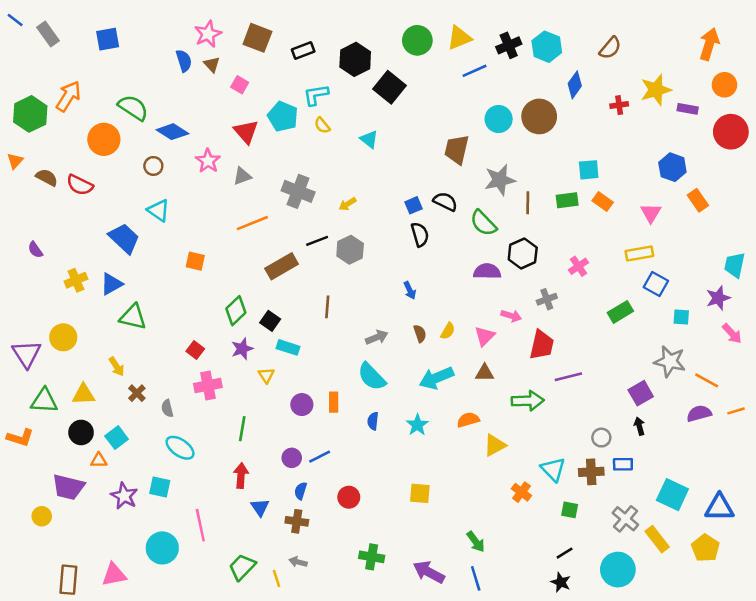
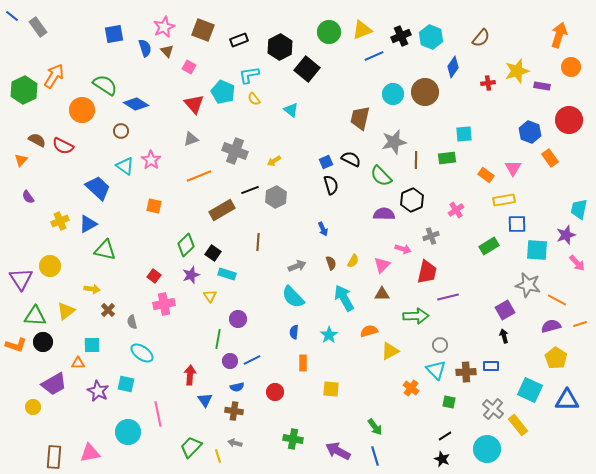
blue square: (108, 39) -> (114, 34), moved
red circle: (731, 132) -> (569, 120), moved
orange triangle: (15, 161) -> (21, 160), moved
pink star: (208, 161) -> (151, 160), moved
orange rectangle: (603, 202) -> (486, 175), moved
blue square: (656, 284) -> (517, 224), turned -30
cyan square: (681, 317) -> (537, 250), size x1.6
yellow arrow: (117, 366) -> (92, 289), turned -49
cyan arrow: (436, 378) -> (344, 298), turned 84
yellow triangle: (84, 394) -> (66, 311), turned -36
orange rectangle: (334, 402) -> (303, 363), moved
green line: (242, 429) -> (218, 339), moved
black circle: (81, 432) -> (43, 342), moved
cyan square: (117, 438) -> (92, 345), turned 36
gray circle: (601, 438) -> (440, 345), moved
purple trapezoid: (68, 487) -> (54, 384), turned -44
blue semicircle: (301, 491) -> (237, 387), turned -120
yellow pentagon: (705, 548) -> (556, 358), moved

